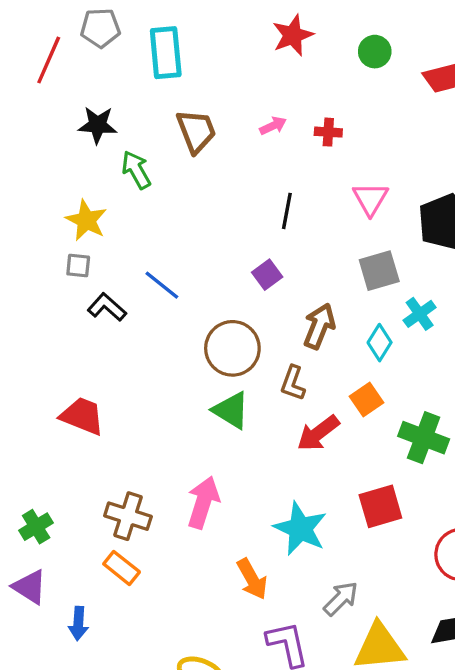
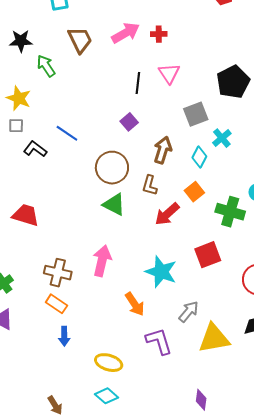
pink arrow: (273, 126) -> (126, 33), size x1.8
pink triangle: (370, 199) -> (169, 73), moved
blue arrow: (78, 623) -> (64, 336), moved

